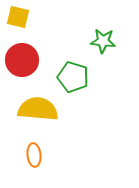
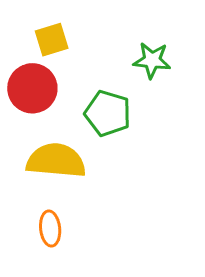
yellow square: (18, 17) -> (52, 40), moved, turned -30

